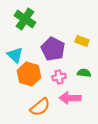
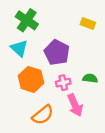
yellow rectangle: (82, 41) -> (88, 24), moved
cyan triangle: (15, 55) -> (19, 48), moved
pink arrow: (70, 98) -> (75, 105), turned -115

